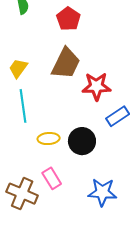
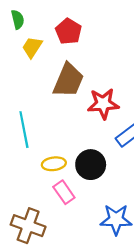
yellow trapezoid: (18, 68) -> (32, 47), moved
pink rectangle: (52, 178) -> (64, 192), moved

